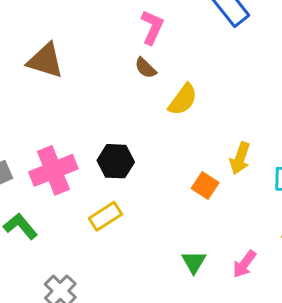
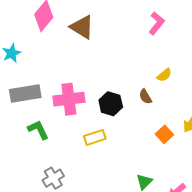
brown semicircle: (145, 68) -> (145, 97), moved
yellow semicircle: (183, 100) -> (164, 75), size x0.7

